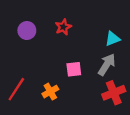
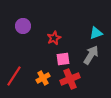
red star: (63, 27) -> (54, 38), moved
red cross: (114, 93) -> (70, 79), moved

